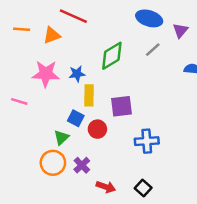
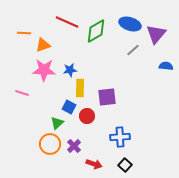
purple triangle: (180, 30) -> (156, 34), size x1.5
orange triangle: (52, 35) -> (43, 45), moved
green diamond: (112, 56) -> (96, 31), moved
blue cross: (147, 141) -> (120, 137), moved

